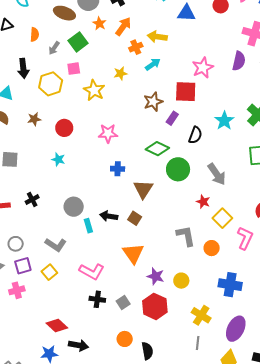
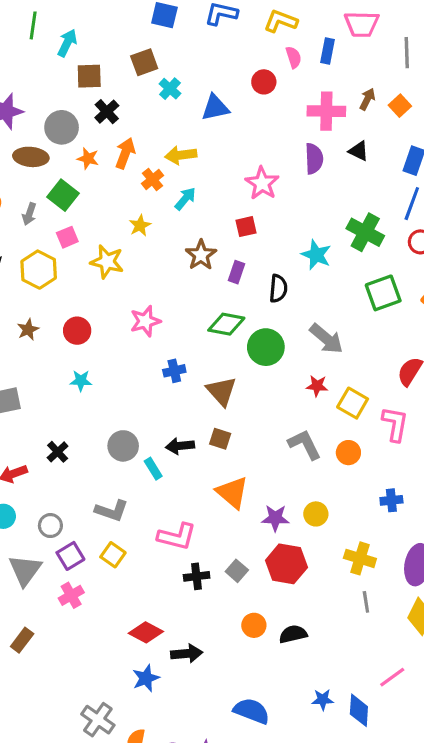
red square: (186, 92) -> (246, 227), size x0.6
blue cross: (230, 285) -> (391, 500), size x0.6
black semicircle: (147, 351) -> (293, 634), turned -78

